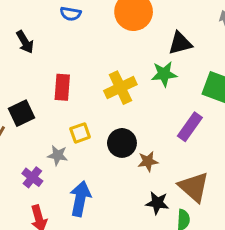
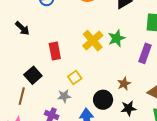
green star: (164, 74) -> (117, 38), moved
black circle: (122, 143) -> (103, 100), moved
black star: (157, 203) -> (128, 108), moved

